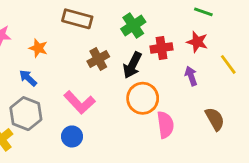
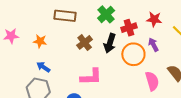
blue arrow: (28, 78) -> (43, 67), moved
orange circle: (143, 98) -> (133, 54), moved
pink L-shape: (80, 102) -> (91, 77), moved, turned -40
pink semicircle: (165, 125) -> (152, 81), moved

